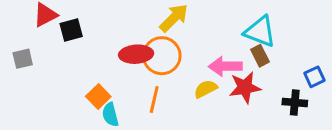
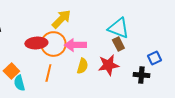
pink arrow: (225, 66) -> (75, 45), moved
yellow semicircle: (206, 89) -> (82, 66), turned 133

